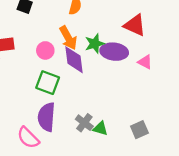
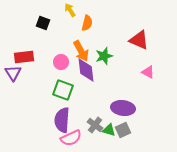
purple ellipse: (114, 52) -> (123, 108), moved
gray square: (139, 130) -> (123, 130), moved
pink semicircle: (28, 138) -> (71, 138), moved, turned -70

